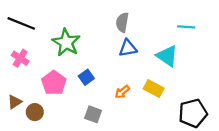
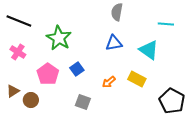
gray semicircle: (122, 22) -> (117, 12), moved
black pentagon: (193, 113) -> (172, 101), turned -30

